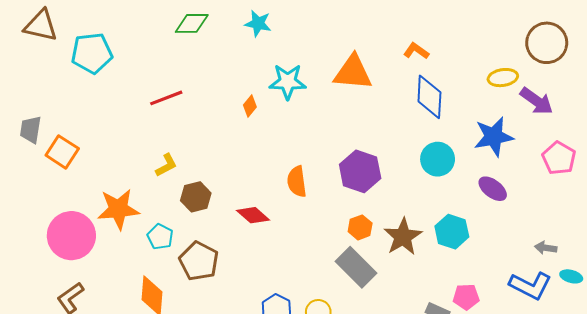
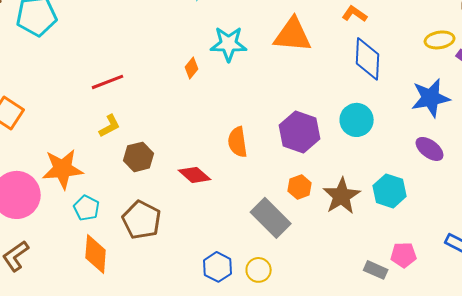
red line: (166, 98) -> (108, 82), moved
cyan circle: (438, 159) -> (357, 120), moved
cyan pentagon: (160, 237) -> (87, 208), moved
gray rectangle: (356, 267) -> (271, 218), moved

